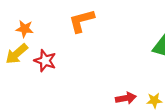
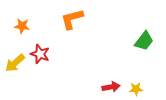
yellow arrow: (17, 54) -> (15, 63), moved

